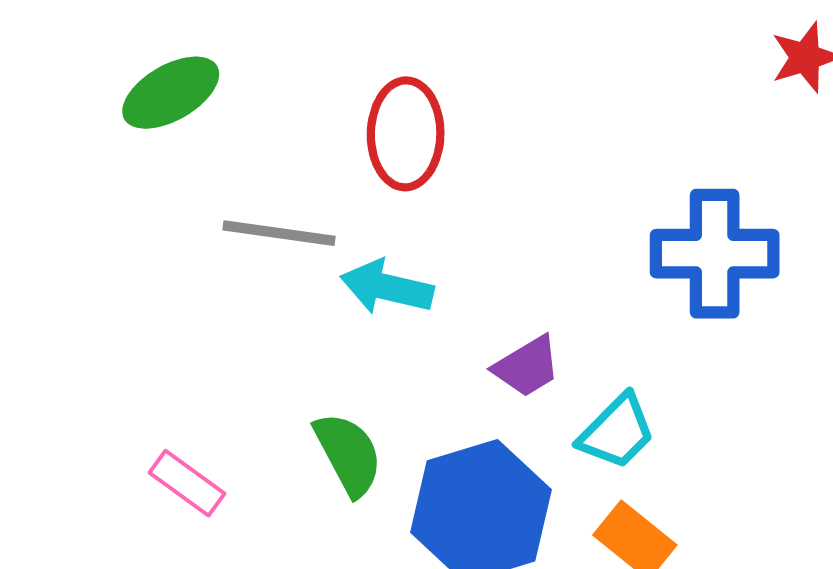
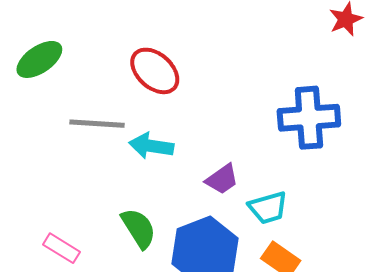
red ellipse: (406, 134) -> (155, 71), turned -45
cyan trapezoid: (617, 432) -> (268, 208), turned 33

